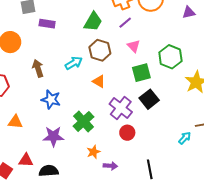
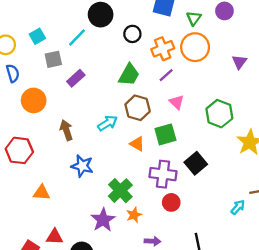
purple triangle: (189, 12) -> (239, 62), turned -40
purple rectangle: (47, 24) -> (76, 78), turned -49
green square: (141, 73) -> (165, 134), moved
purple cross: (121, 108) -> (163, 174), turned -30
purple star: (53, 136) -> (103, 220), moved, turned -30
orange star: (93, 152) -> (134, 215), moved

